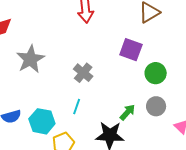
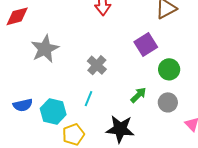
purple square: (131, 50) -> (146, 45), turned 35
green arrow: (128, 112) -> (138, 95), moved

